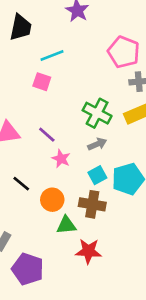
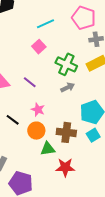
cyan line: (52, 56) -> (46, 24), moved
pink square: (42, 82) -> (39, 47), moved, turned 32
pink star: (61, 159) -> (38, 110), moved
cyan square: (97, 175) -> (93, 135), moved

